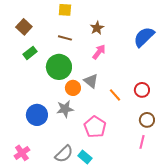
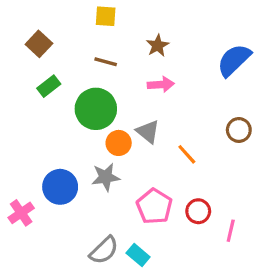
pink arrow: (99, 52) -> (161, 84), turned 49
red circle: (142, 90) -> (198, 211), moved
brown circle: (147, 120) -> (239, 130), moved
pink cross: (22, 153) -> (21, 213), moved

